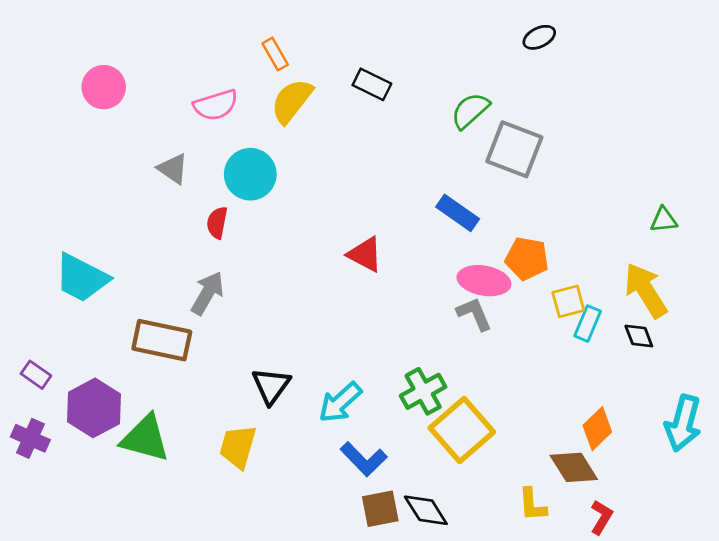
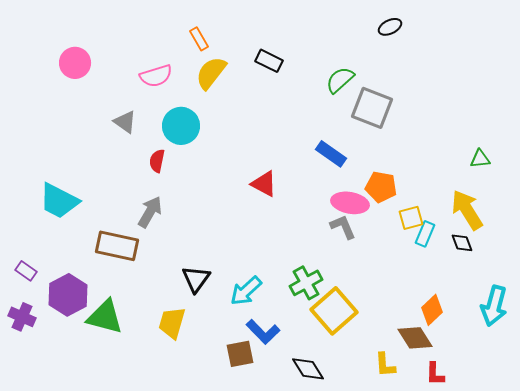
brown square: (380, 509) -> (240, 354), moved
red L-shape: (601, 517) -> (435, 374), turned 150

